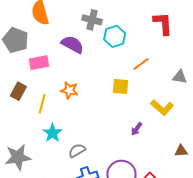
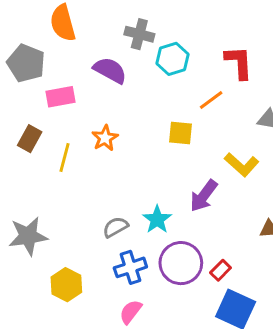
red L-shape: (163, 23) -> (239, 62), moved
orange star: (69, 90) -> (105, 138), turned 30
purple arrow: (137, 129) -> (204, 196), size x1.6
cyan star: (52, 133) -> (157, 219), moved

